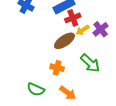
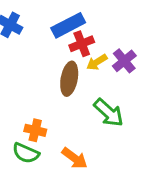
brown ellipse: (64, 41) -> (69, 79), turned -45
orange cross: (57, 68) -> (35, 130), moved

